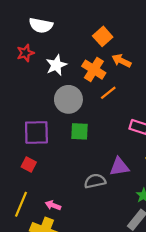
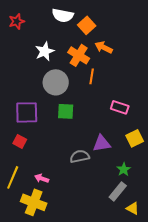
white semicircle: (41, 25) -> (63, 15), moved
red star: (25, 53) -> (17, 21), moved
orange line: (108, 93) -> (92, 76), turned -42

